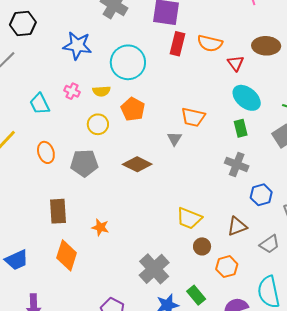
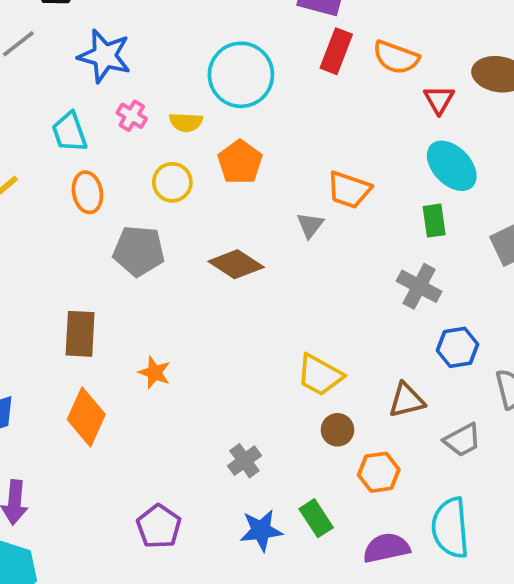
blue star: (77, 46) -> (104, 56), moved
orange ellipse: (46, 152) -> (87, 192), moved
gray cross: (154, 269) -> (244, 461), size x0.6

